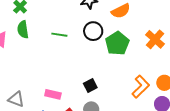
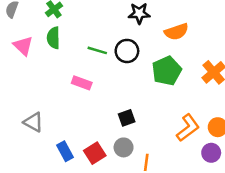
black circle: (93, 31) -> (127, 51), moved
pink rectangle: (53, 94) -> (82, 83), moved

